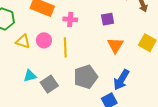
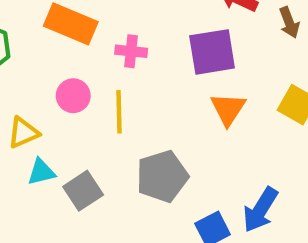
purple square: (108, 19) -> (212, 52), size x1.6
yellow triangle: (23, 41) -> (23, 133), moved, turned -42
blue arrow: (121, 80) -> (260, 210), moved

